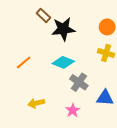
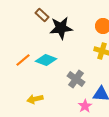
cyan diamond: (63, 62) -> (46, 60), moved
pink star: (73, 110) -> (85, 106), moved

